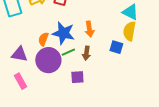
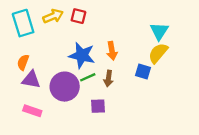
cyan triangle: (130, 12) -> (159, 31), turned 36
yellow semicircle: (129, 31) -> (158, 53), turned 30
orange semicircle: (43, 39) -> (23, 62), moved
pink rectangle: (20, 81) -> (32, 111), turned -42

